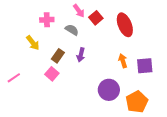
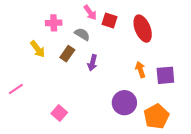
red square: (96, 18) -> (110, 21), turned -32
brown rectangle: (58, 56) -> (67, 54), moved
pink square: (52, 74) -> (59, 113), moved

